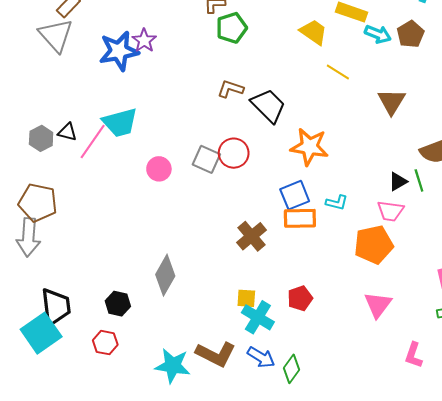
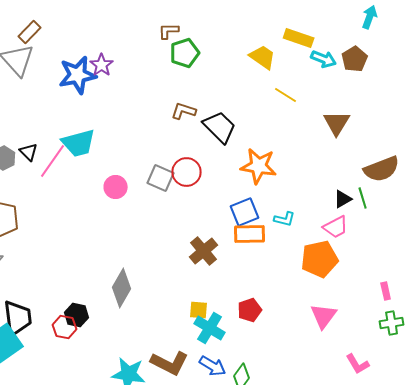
black triangle: (67, 132) -> (29, 152), turned 30
pink trapezoid: (390, 211) -> (336, 227), turned -36
red hexagon: (105, 343) -> (65, 327), moved
pink L-shape: (414, 355) -> (358, 364), turned -50

